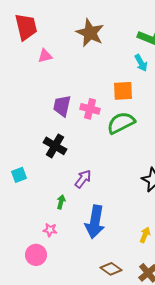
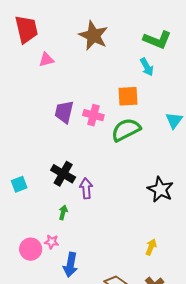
black cross: (55, 146) -> (63, 174), moved
purple arrow: (83, 179) -> (86, 188), turned -42
blue arrow: (95, 222) -> (70, 265), moved, size x0.7
pink circle: (36, 255) -> (31, 249), moved

